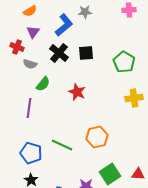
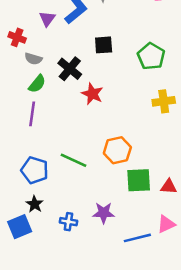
purple triangle: (33, 32) -> (47, 19), moved
black cross: (59, 53) -> (70, 69), moved
green semicircle: (43, 84) -> (37, 84), moved
green square: (110, 174) -> (139, 180), moved, turned 30
red triangle: (138, 174) -> (169, 187), moved

